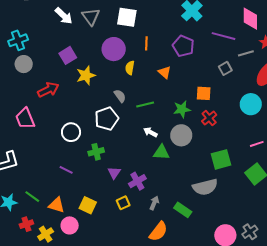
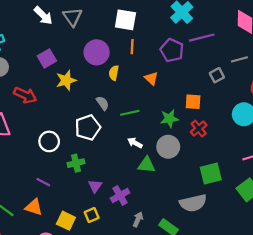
white square: (127, 17) -> (125, 20), moved
purple line: (223, 36) -> (202, 38), moved, turned -30
red arrow: (48, 90) -> (25, 95), turned 50
yellow square: (123, 203) -> (92, 215), moved
orange triangle: (57, 205) -> (34, 207), moved

